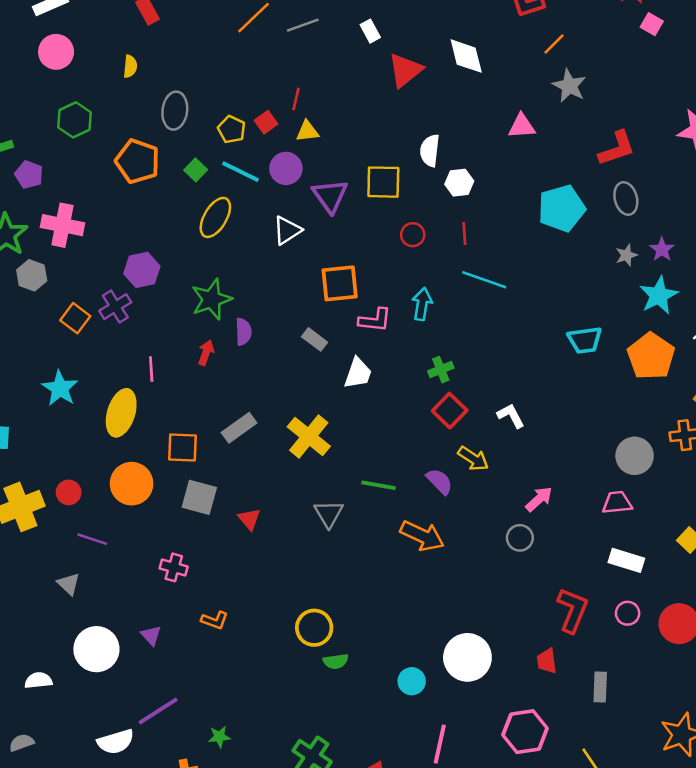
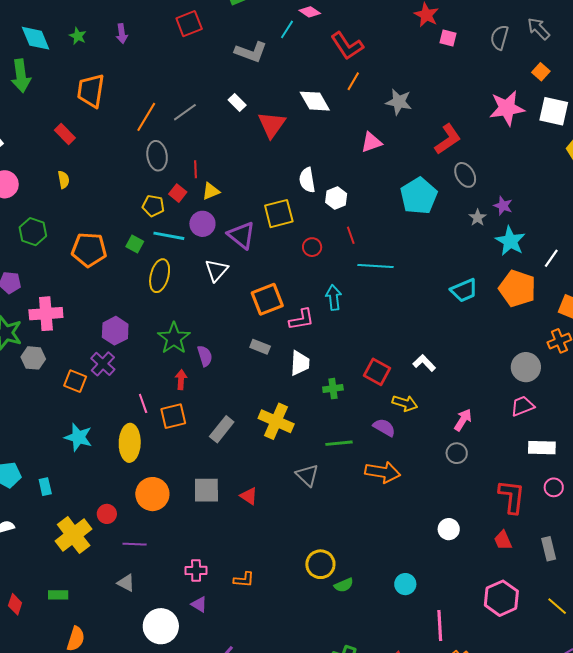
orange line: (554, 44) -> (353, 81), moved
gray ellipse: (175, 111) -> (157, 156), moved
green cross: (441, 370) -> (333, 389), moved, turned 30
orange square: (182, 448) -> (173, 416), moved
pink cross: (174, 567) -> (196, 570), moved
white circle: (467, 657) -> (449, 529), moved, size x0.6

